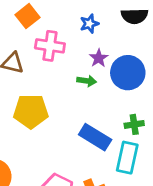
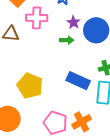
yellow pentagon: (31, 111) -> (30, 86), moved, turned 30

